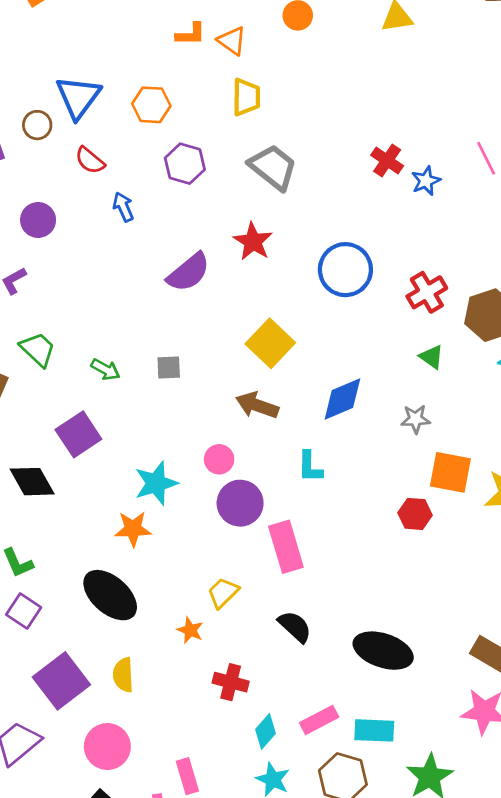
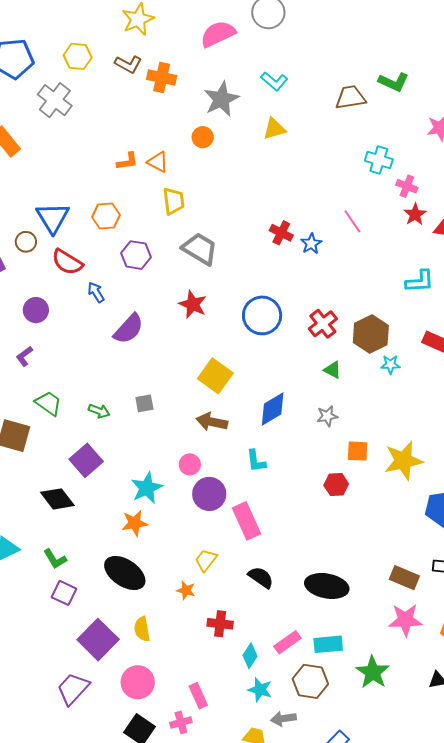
red semicircle: (90, 160) -> (67, 262), size x1.4
purple semicircle: (189, 272) -> (129, 329), moved
orange square: (450, 472) -> (358, 451), size x0.7

